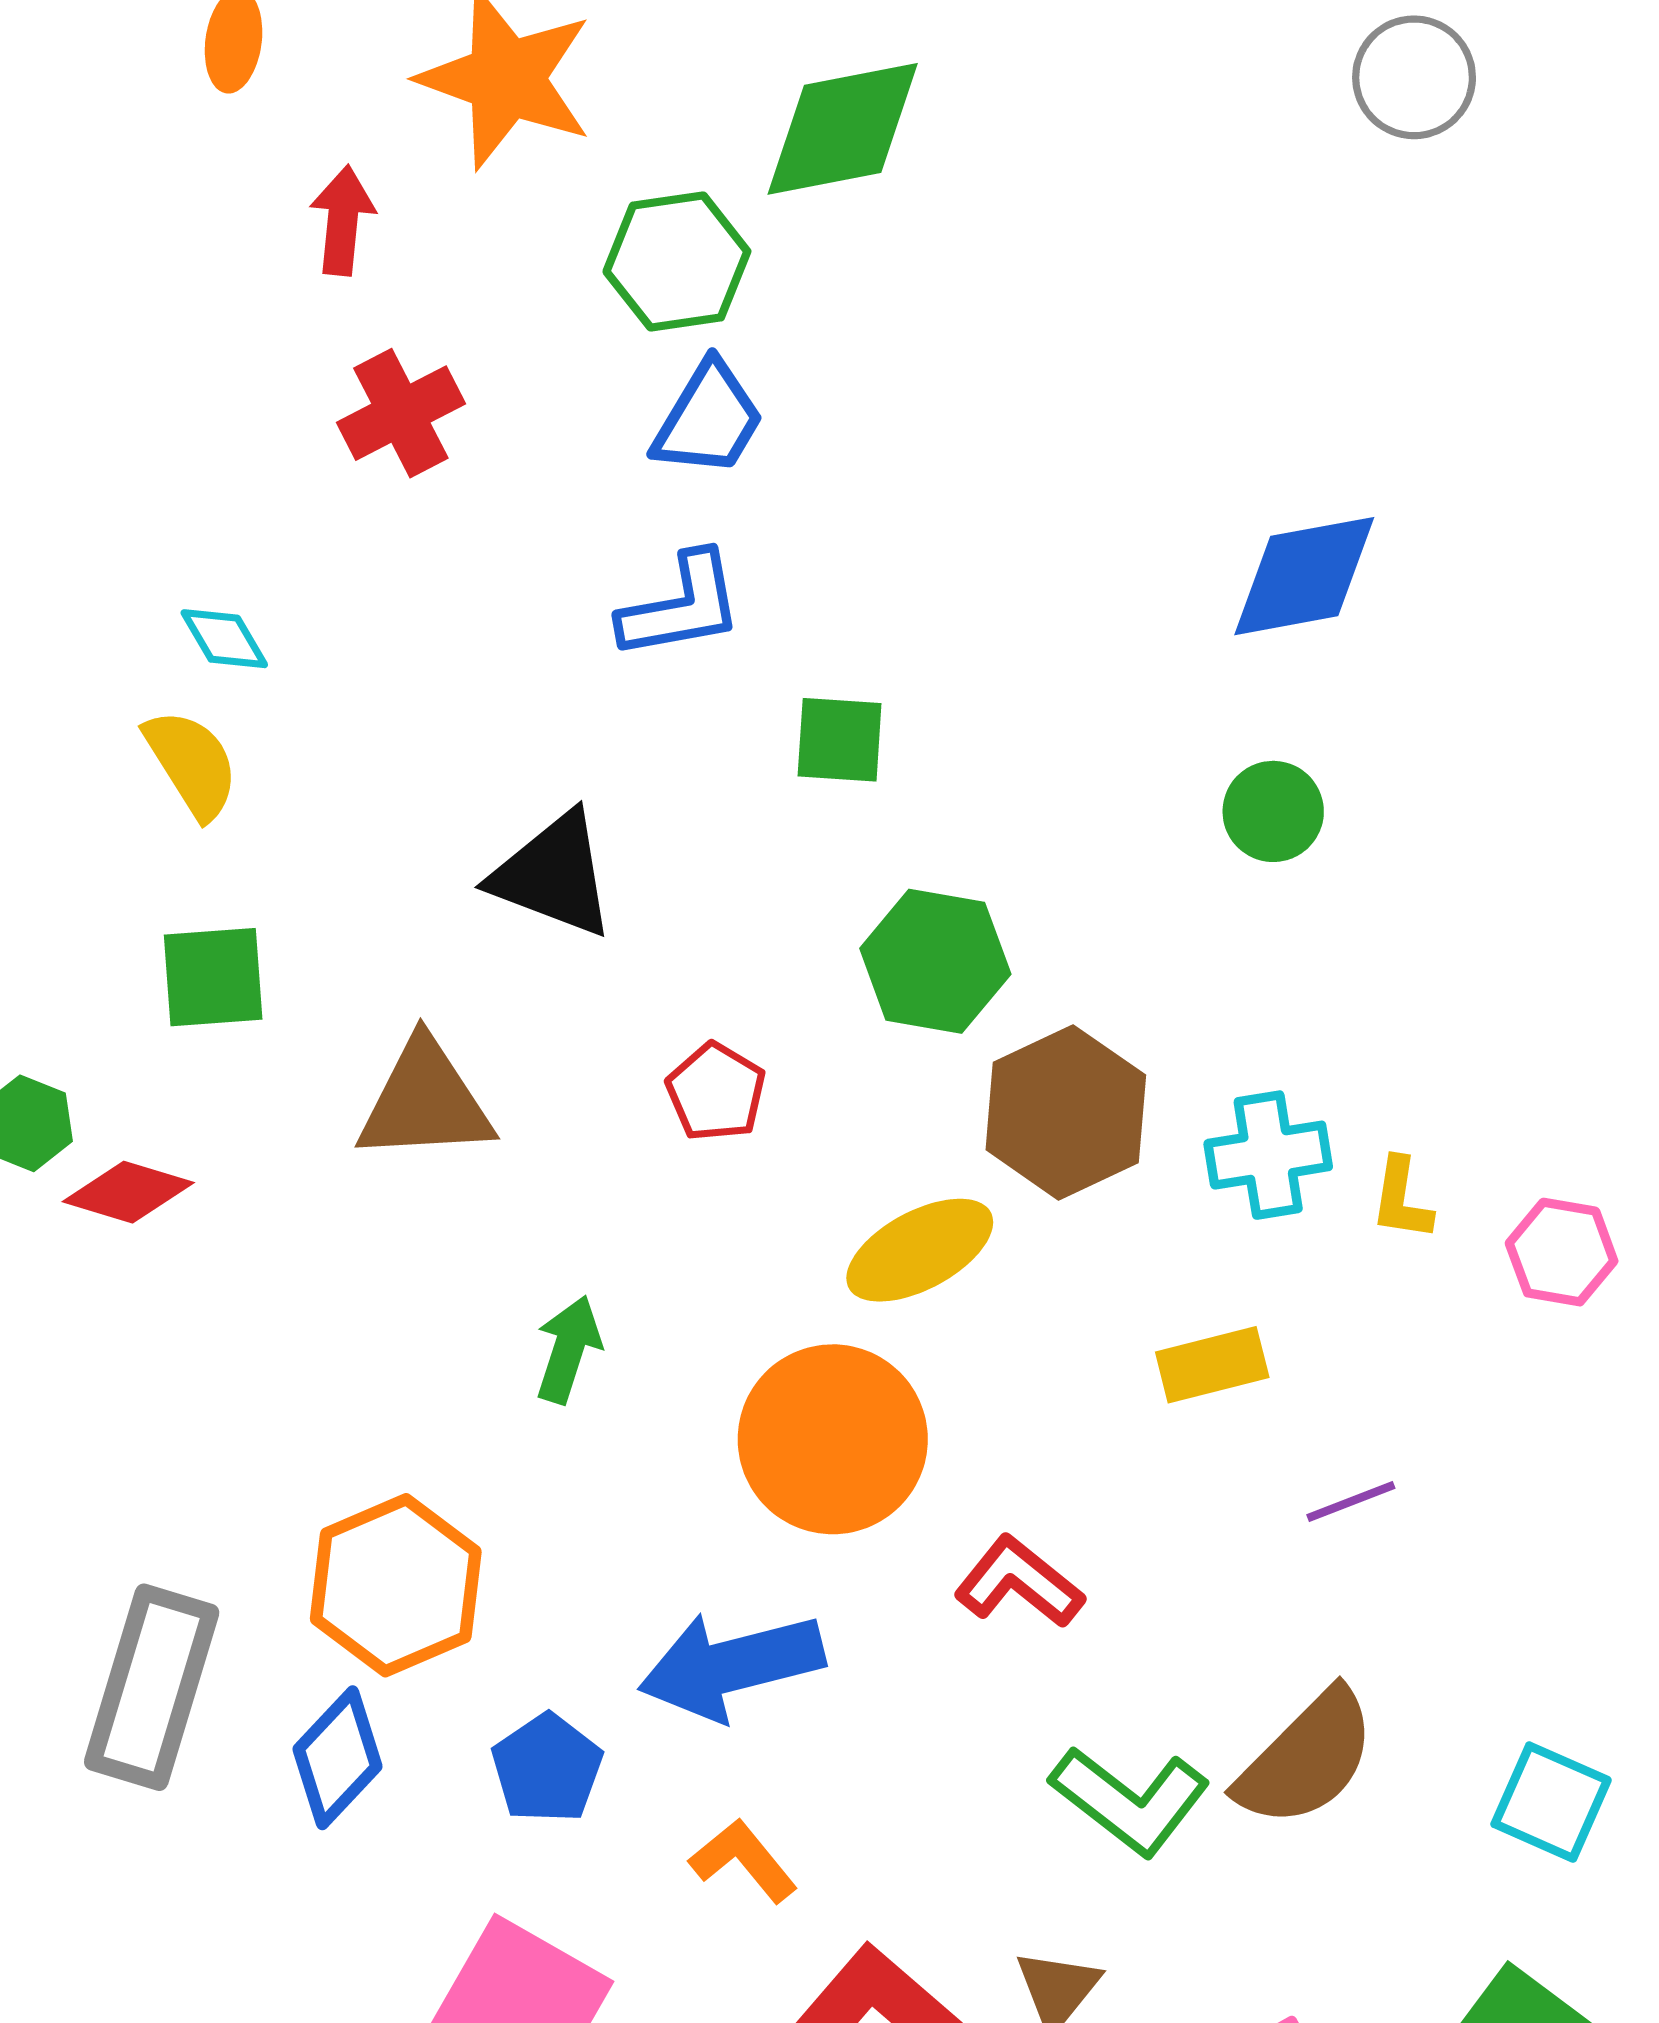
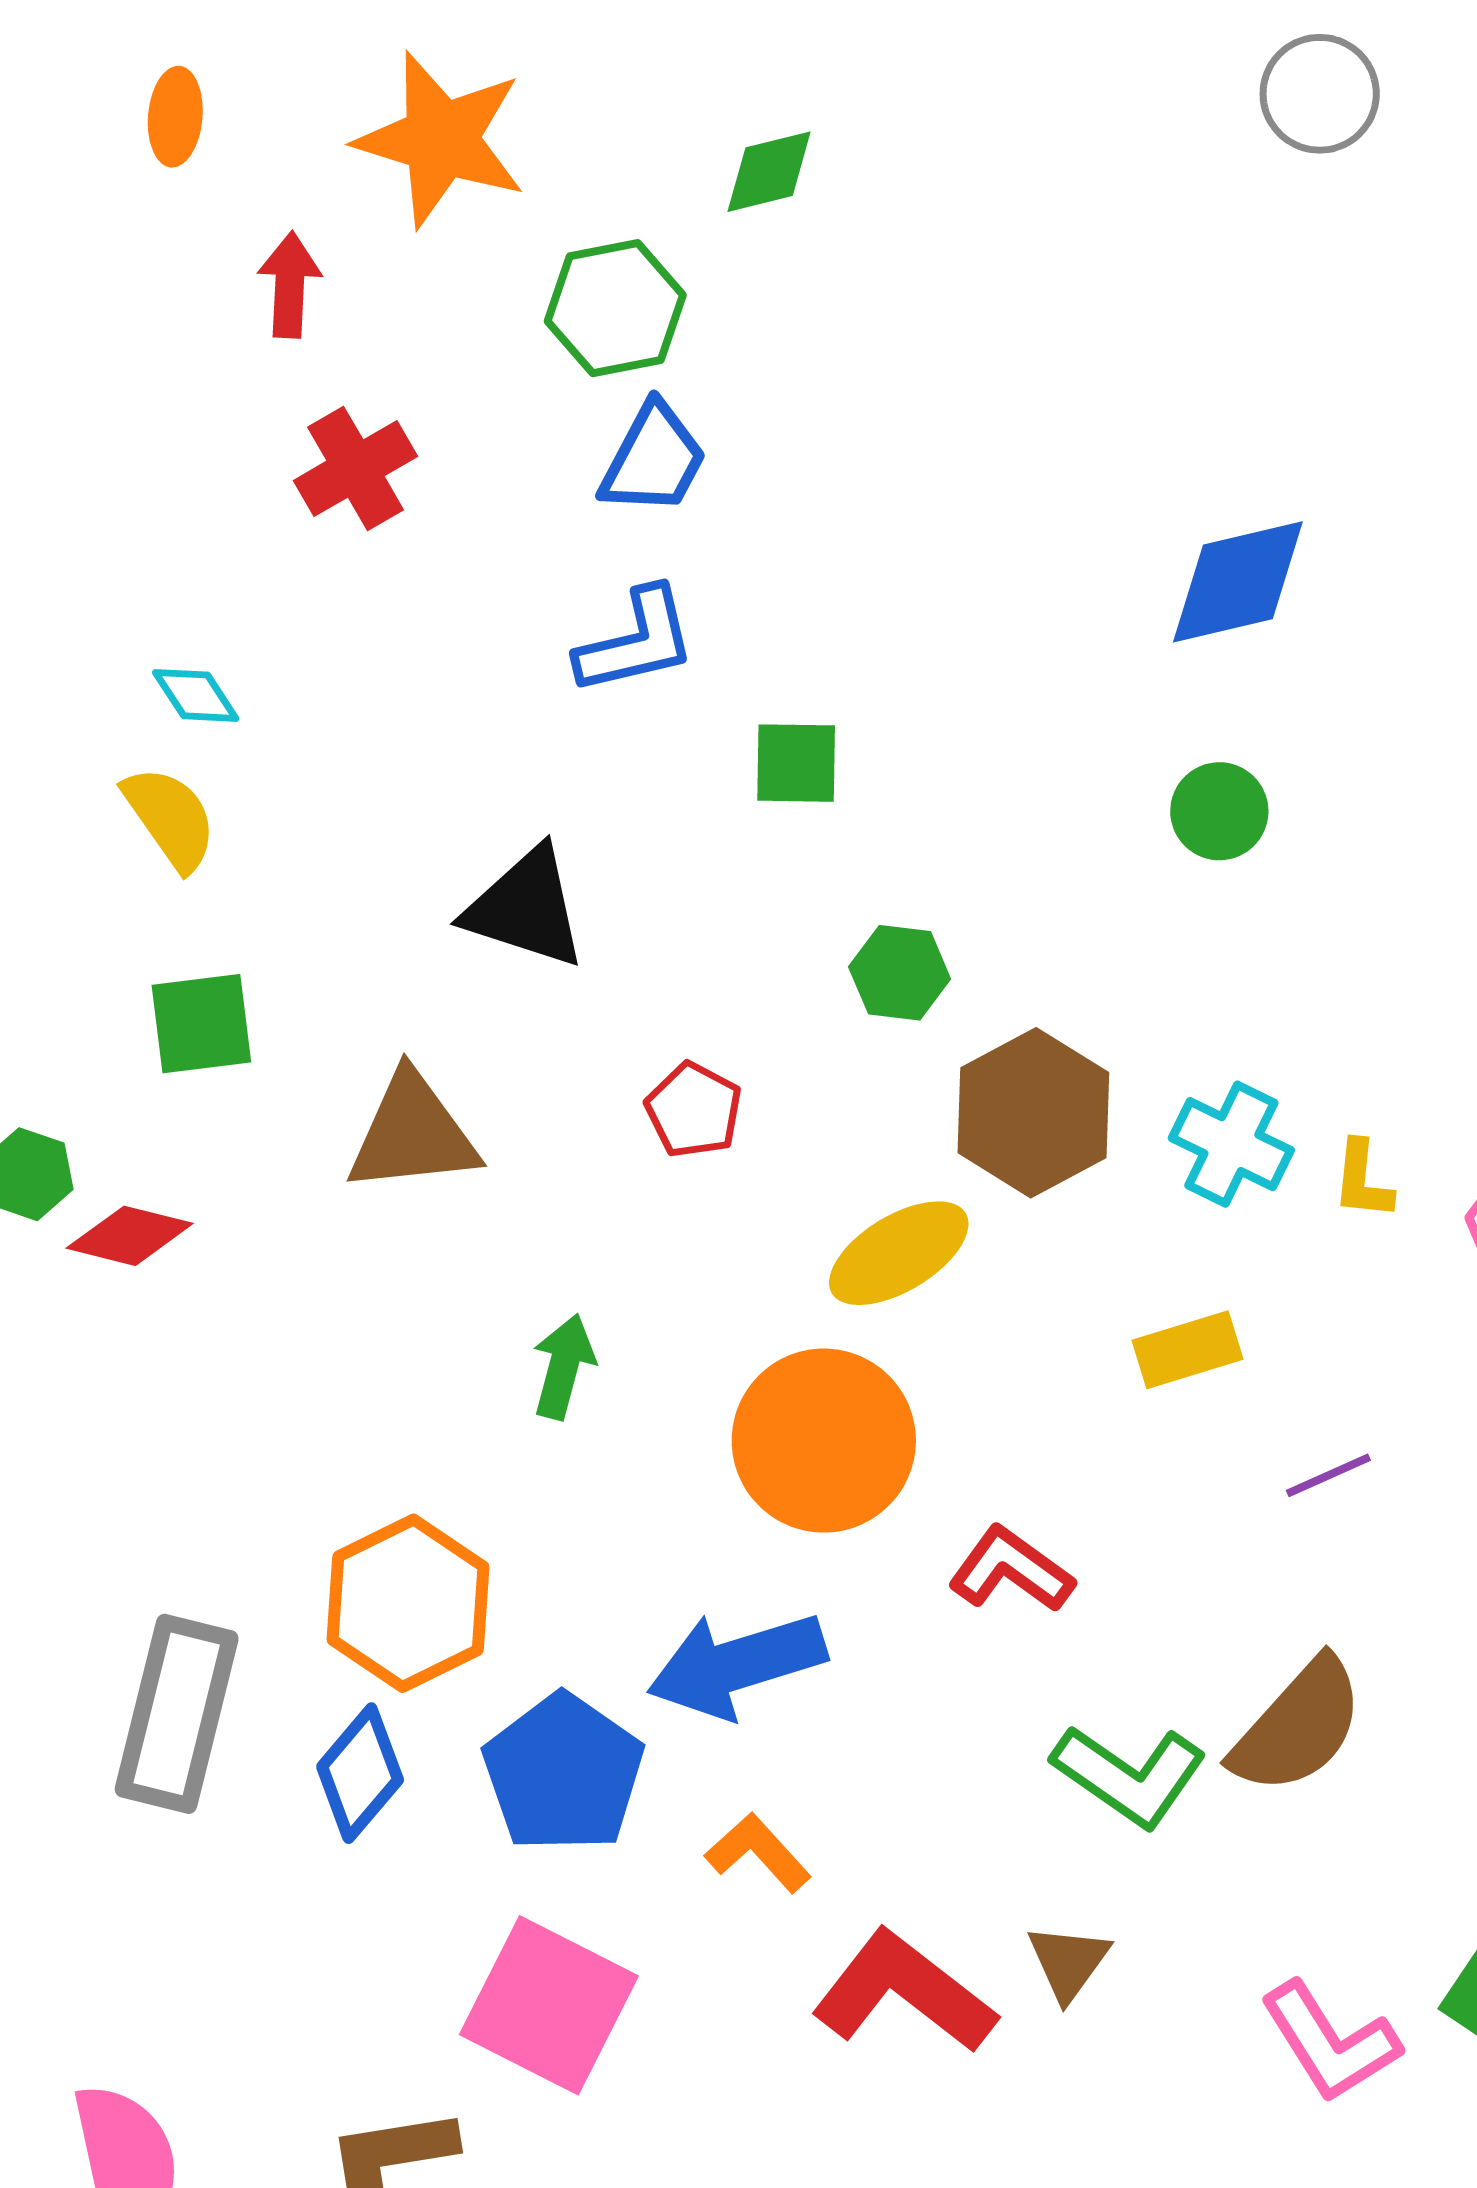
green diamond: (843, 129) -> (769, 172), size x0.6
green hexagon: (935, 961) -> (900, 973), size x0.7
cyan cross: (1268, 1155) -> (1231, 1144), turned 38
blue pentagon: (547, 1768) -> (563, 1773), size x1.5

